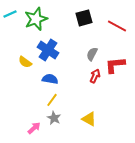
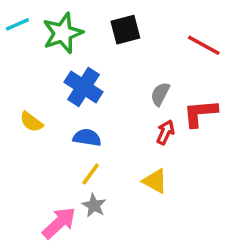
black square: (84, 18) -> (125, 30), moved
yellow semicircle: (25, 62) -> (31, 122), moved
yellow triangle: (89, 119) -> (155, 181), moved
pink arrow: (34, 128) -> (59, 223), size x1.5

